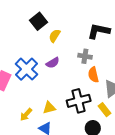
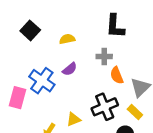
black square: (38, 21) -> (30, 30), moved
black L-shape: (99, 31) -> (115, 26), turned -90
yellow semicircle: (55, 36) -> (67, 39), turned 56

